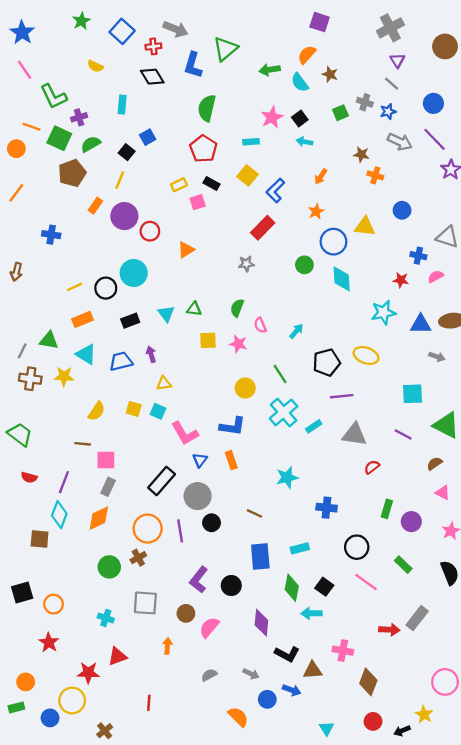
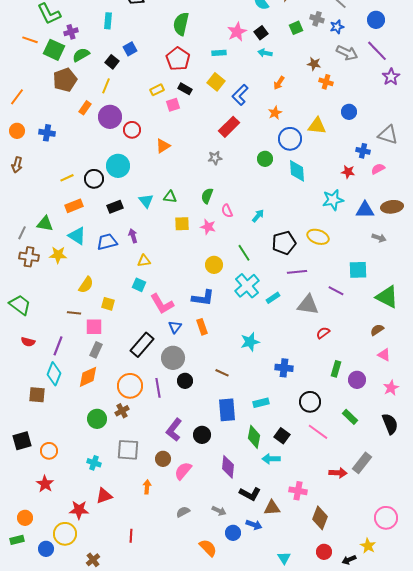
orange circle: (16, 149) -> (17, 131), moved
yellow square: (134, 409) -> (108, 304), moved
purple line: (403, 434) -> (336, 291), moved

